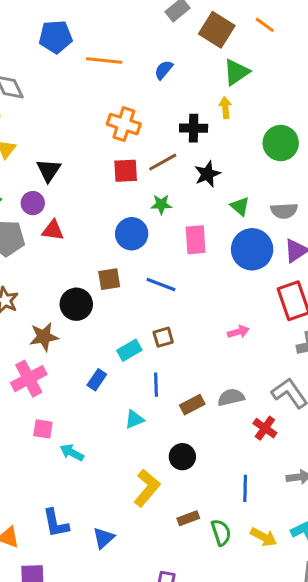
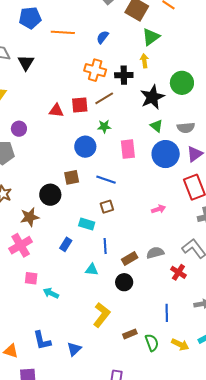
orange cross: (124, 124) -> (95, 70), moved
black triangle: (49, 170) -> (26, 63), moved
black star: (207, 174) -> (152, 97), moved, size x1.4
red triangle: (53, 230) -> (56, 111), moved
brown square: (163, 337) -> (107, 207), moved
cyan rectangle: (129, 350) -> (87, 224), turned 49
cyan triangle: (134, 419) -> (92, 270), turned 32
black circle: (182, 457) -> (124, 282), moved

